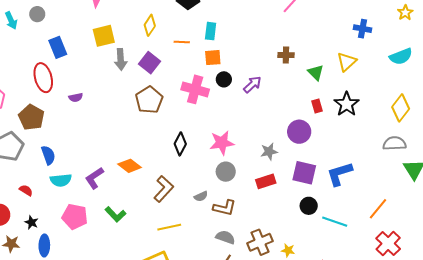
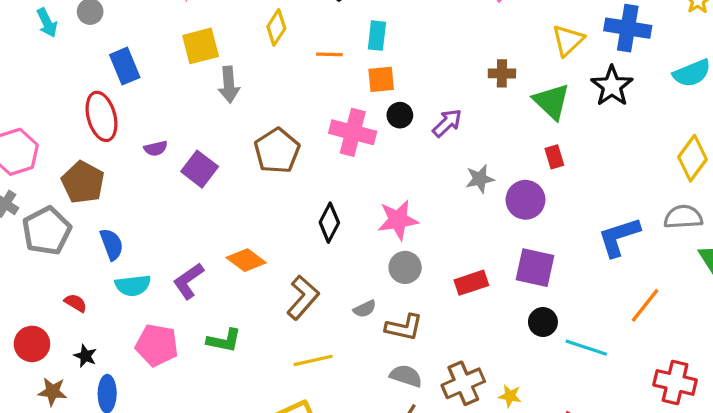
blue cross: (362, 29) -> (628, 28), size x1.5
yellow triangle: (347, 62) -> (568, 40), moved
purple square: (149, 63) -> (200, 169), moved
green triangle: (316, 72) -> (552, 102), size x1.4
black star: (347, 104) -> (612, 86), moved
gray star: (269, 152) -> (480, 179), moved
blue L-shape: (340, 174) -> (619, 237), moved
orange line: (378, 209) -> (645, 305), moved
green L-shape: (115, 214) -> (224, 341), turned -35
red cross: (388, 244) -> (675, 382), turned -30

